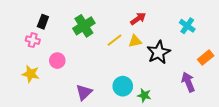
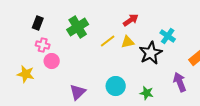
cyan cross: (187, 26) -> (168, 36), moved
pink cross: (33, 40) -> (43, 45), moved
green star: (144, 95) -> (147, 93), moved

